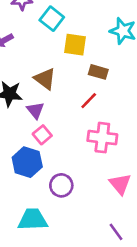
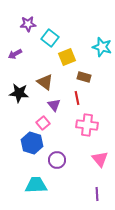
yellow square: (75, 45) -> (67, 57), turned -30
red line: (89, 101) -> (77, 98), turned -56
purple triangle: (35, 110) -> (54, 105), moved
purple line: (116, 232) -> (97, 194), turned 32

